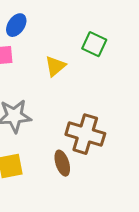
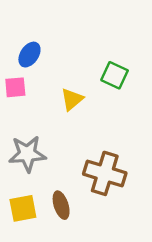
brown ellipse: (62, 163) -> (61, 205), moved

